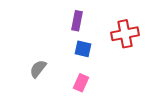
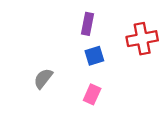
blue square: (83, 49) -> (94, 56), turned -30

